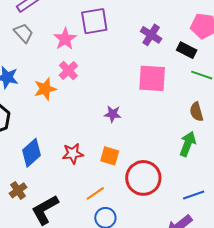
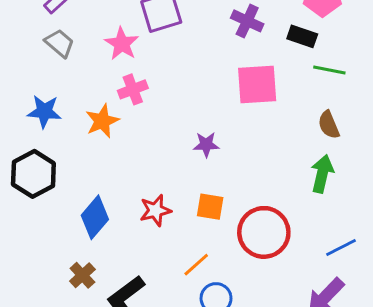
pink cross: (68, 70) -> (133, 89), turned 30

